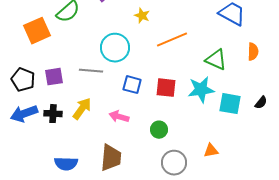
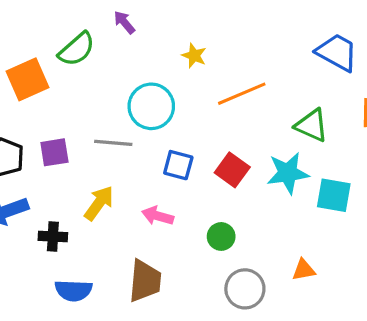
red square: (166, 88) -> (232, 170), turned 30
black cross: (53, 114) -> (53, 236), moved

